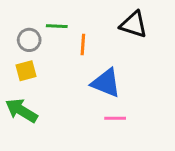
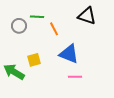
orange line: (83, 45) -> (54, 29), turned -32
yellow square: (26, 71) -> (34, 60), moved

